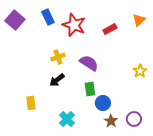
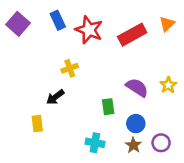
red rectangle: (110, 29) -> (132, 35), size x1.6
purple semicircle: (89, 63) -> (137, 88), moved
black arrow: (57, 80) -> (55, 97), moved
blue circle: (103, 103) -> (136, 124), moved
cyan cross: (67, 119) -> (95, 143), moved, turned -35

